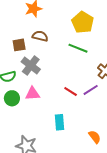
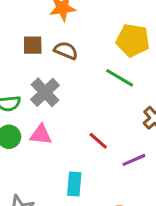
yellow pentagon: (83, 22) -> (133, 40), turned -30
brown square: (19, 45) -> (33, 45), moved
purple line: (91, 90) -> (134, 160), moved

